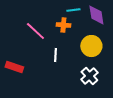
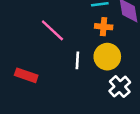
orange cross: (63, 25) -> (104, 27), moved
yellow circle: (91, 46) -> (107, 57), moved

